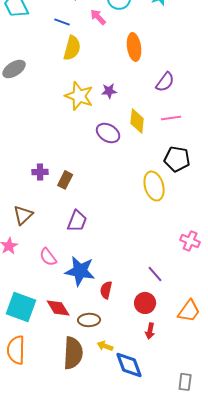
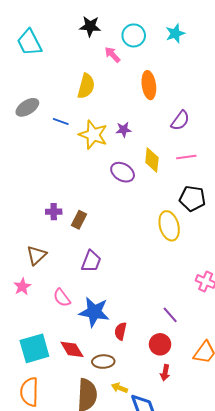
blue line: (62, 22) -> (61, 122), moved
cyan square: (21, 307) -> (34, 348), turned -36

